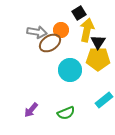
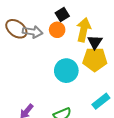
black square: (79, 13) -> (62, 15), moved
brown ellipse: (50, 43) -> (16, 29), moved, turned 70

